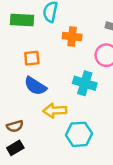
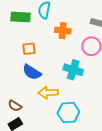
brown semicircle: (15, 126) -> (15, 106), turned 48

